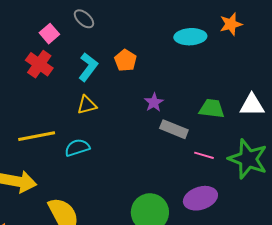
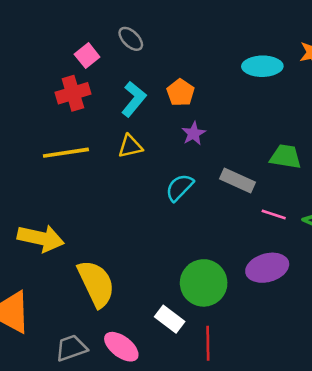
red cross: (39, 64) -> (73, 93), turned 36
purple star: (154, 102) -> (194, 134), moved
yellow line: (37, 136) -> (66, 153), moved
cyan semicircle: (77, 148) -> (180, 187), moved, turned -30

